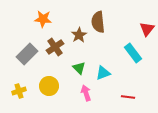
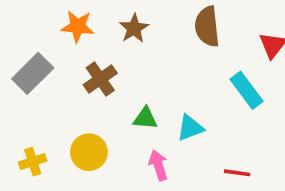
brown semicircle: (98, 22) -> (207, 26), moved
brown star: (79, 35) -> (134, 28), moved
gray rectangle: (27, 54) -> (33, 73), moved
green triangle: (79, 68) -> (145, 118), turned -40

